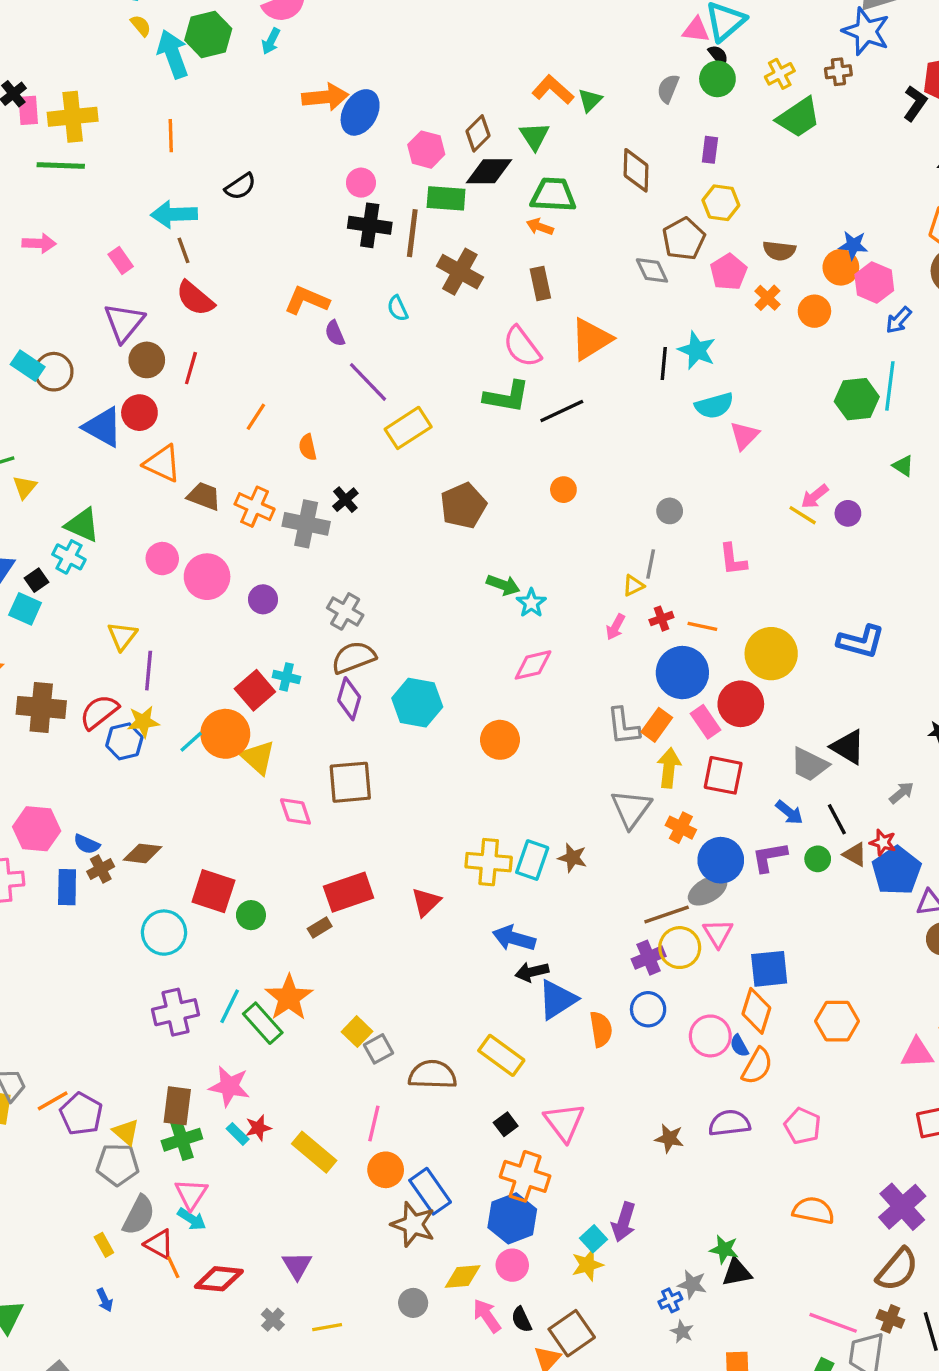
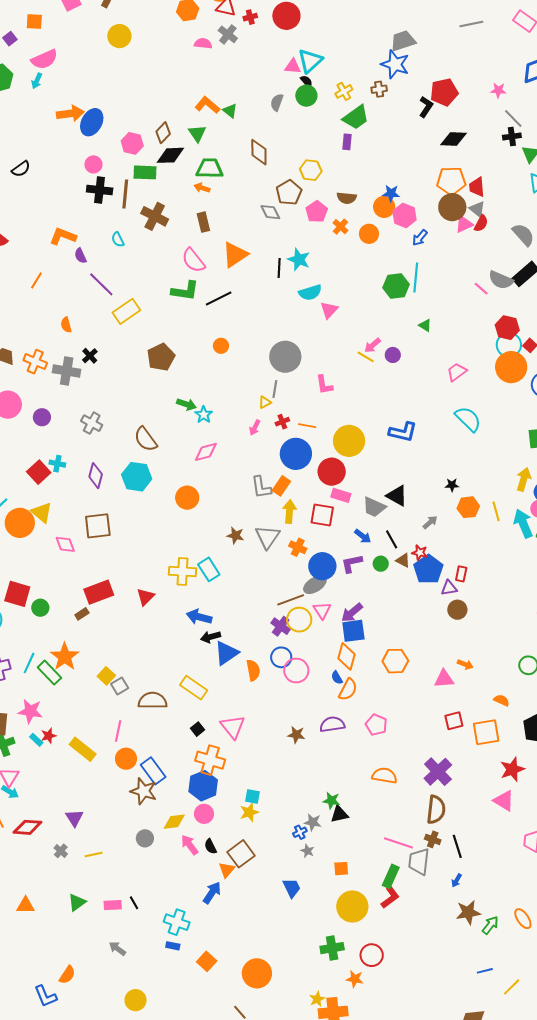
green triangle: (590, 100) -> (230, 111), turned -35
purple rectangle: (710, 150) -> (347, 142), moved
orange line: (256, 417) -> (36, 280), moved
gray circle: (670, 511) -> (285, 357), size x2.0
brown semicircle: (354, 657) -> (146, 439), moved, turned -104
pink rectangle: (706, 722) -> (341, 495), moved, turned -36
orange circle: (225, 734) -> (20, 523), moved
brown star: (572, 858) -> (235, 535), moved
cyan rectangle: (532, 860) -> (209, 569), turned -50
purple cross: (649, 958) -> (281, 626), turned -30
pink circle: (710, 1036) -> (296, 671), moved
purple arrow: (624, 1222) -> (352, 613), moved, turned 35
cyan square: (594, 1239) -> (252, 797), turned -35
brown semicircle: (897, 1270) -> (436, 810), turned -32

